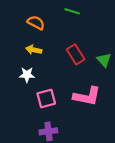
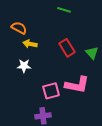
orange semicircle: (36, 23) -> (19, 28), moved
pink square: (46, 99) -> (51, 91), moved

